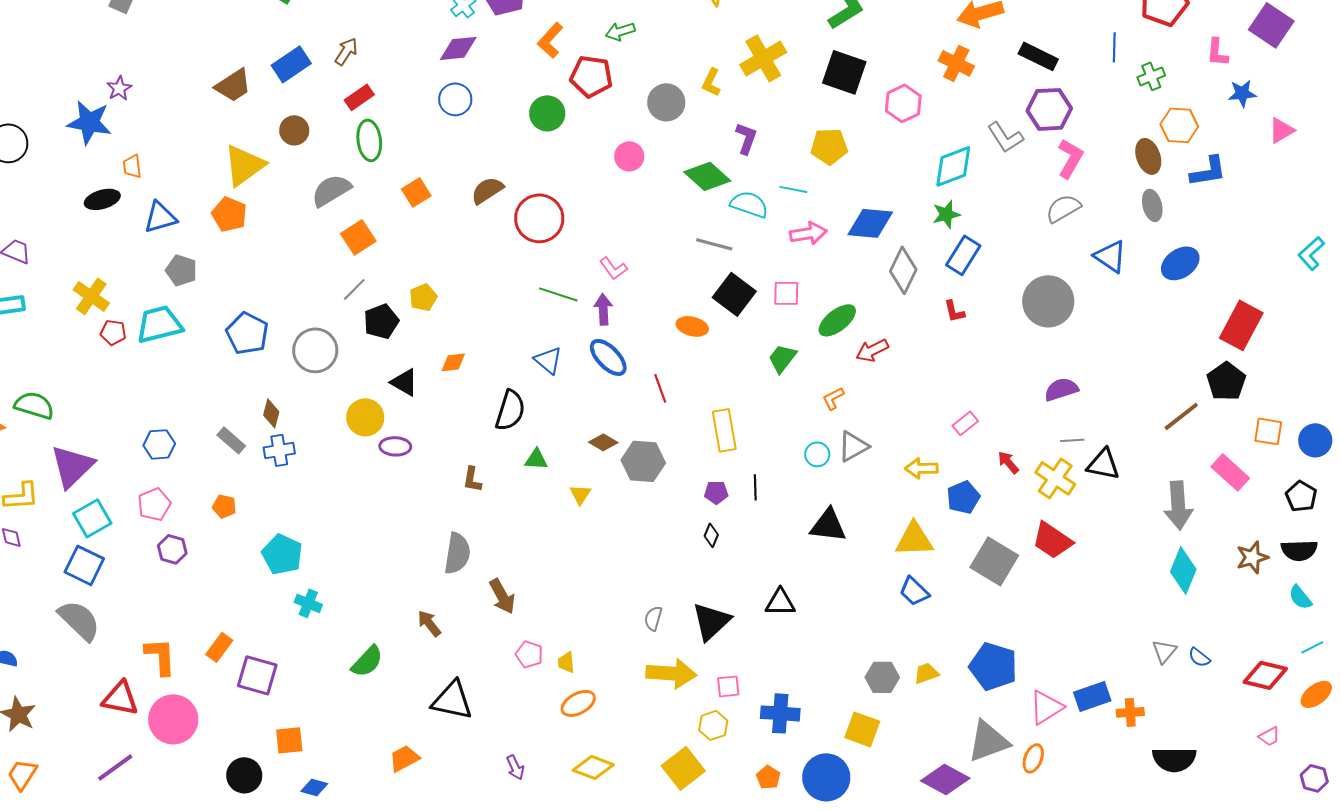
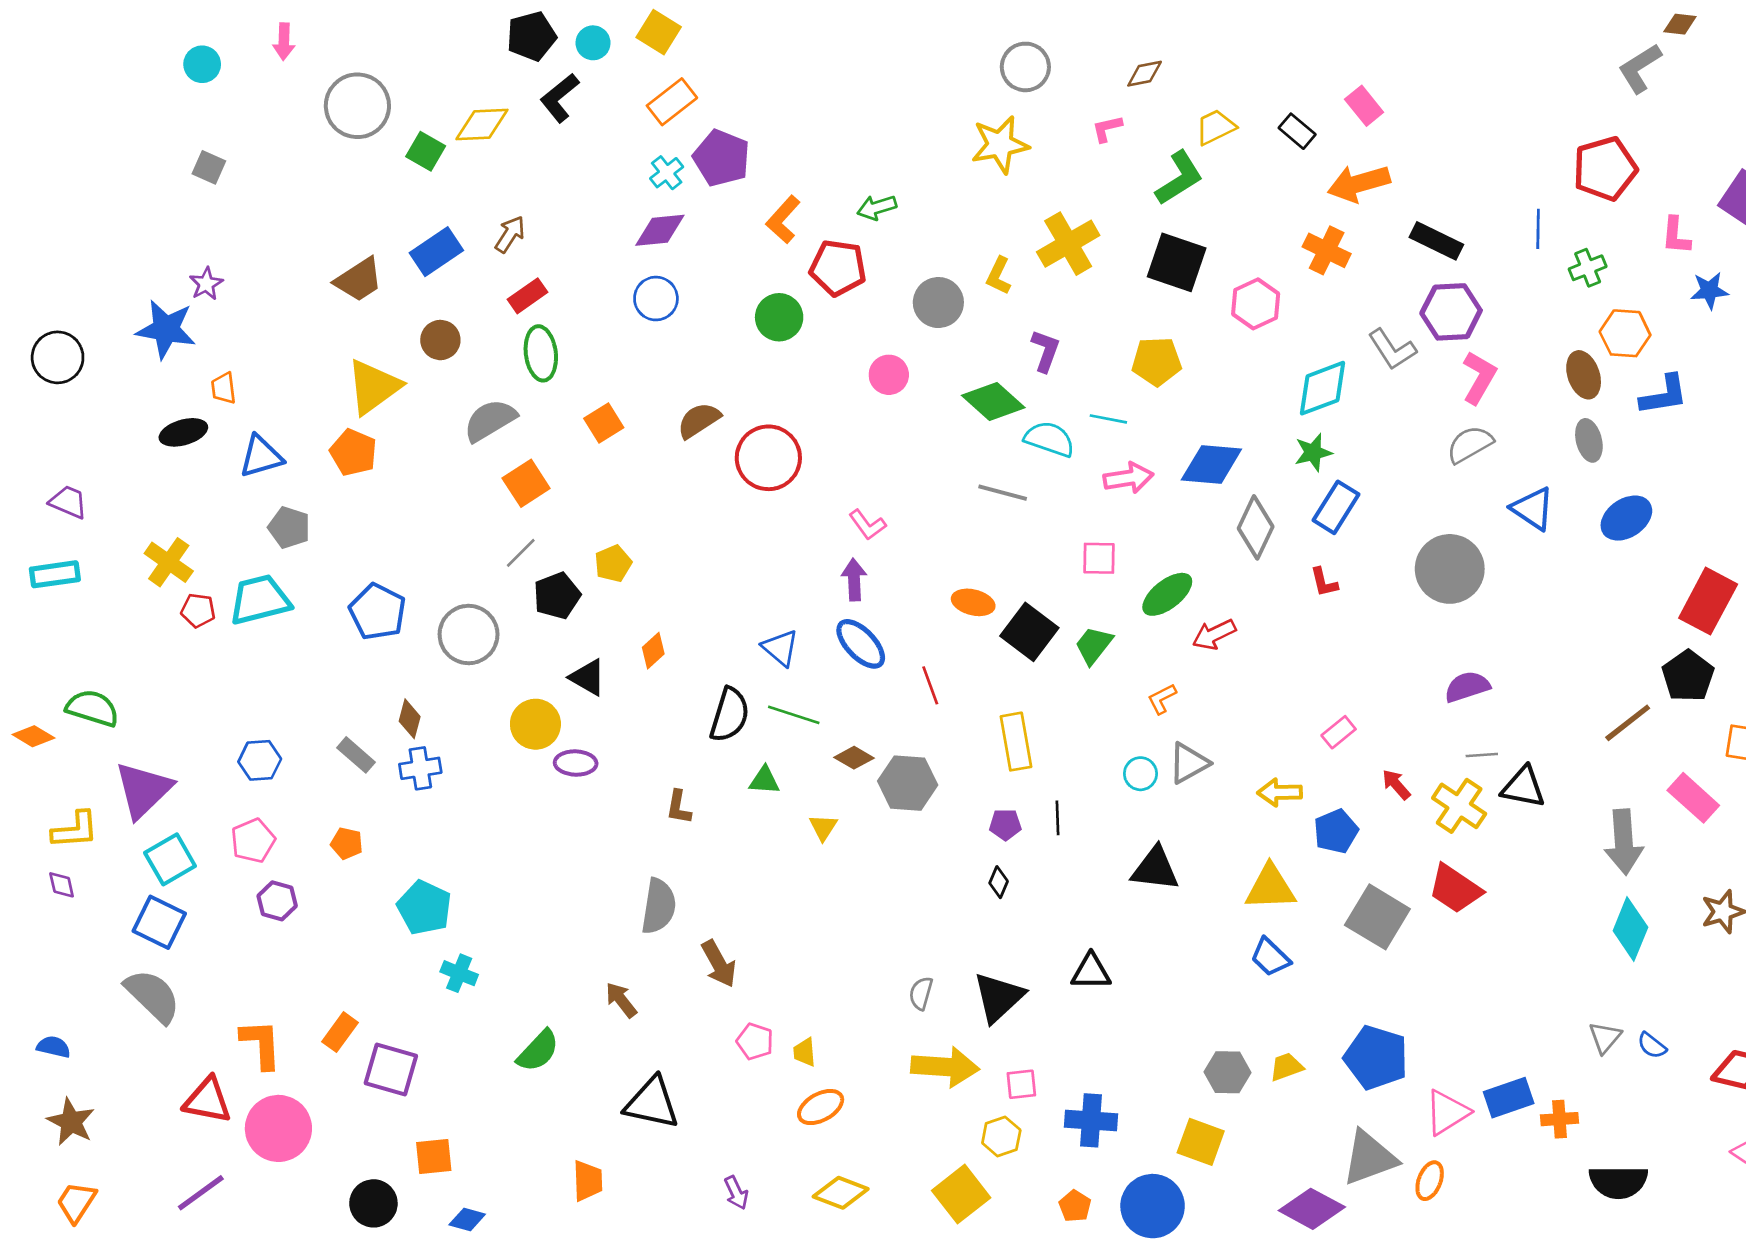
green line: (558, 294) -> (794, 715), moved
black square: (734, 294) -> (1029, 632), moved
orange diamond: (453, 362) -> (653, 651), turned -36
orange trapezoid: (404, 758) -> (588, 1181), turned 116

